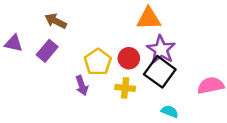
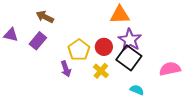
yellow cross: (125, 88) -> (101, 71), turned 35

